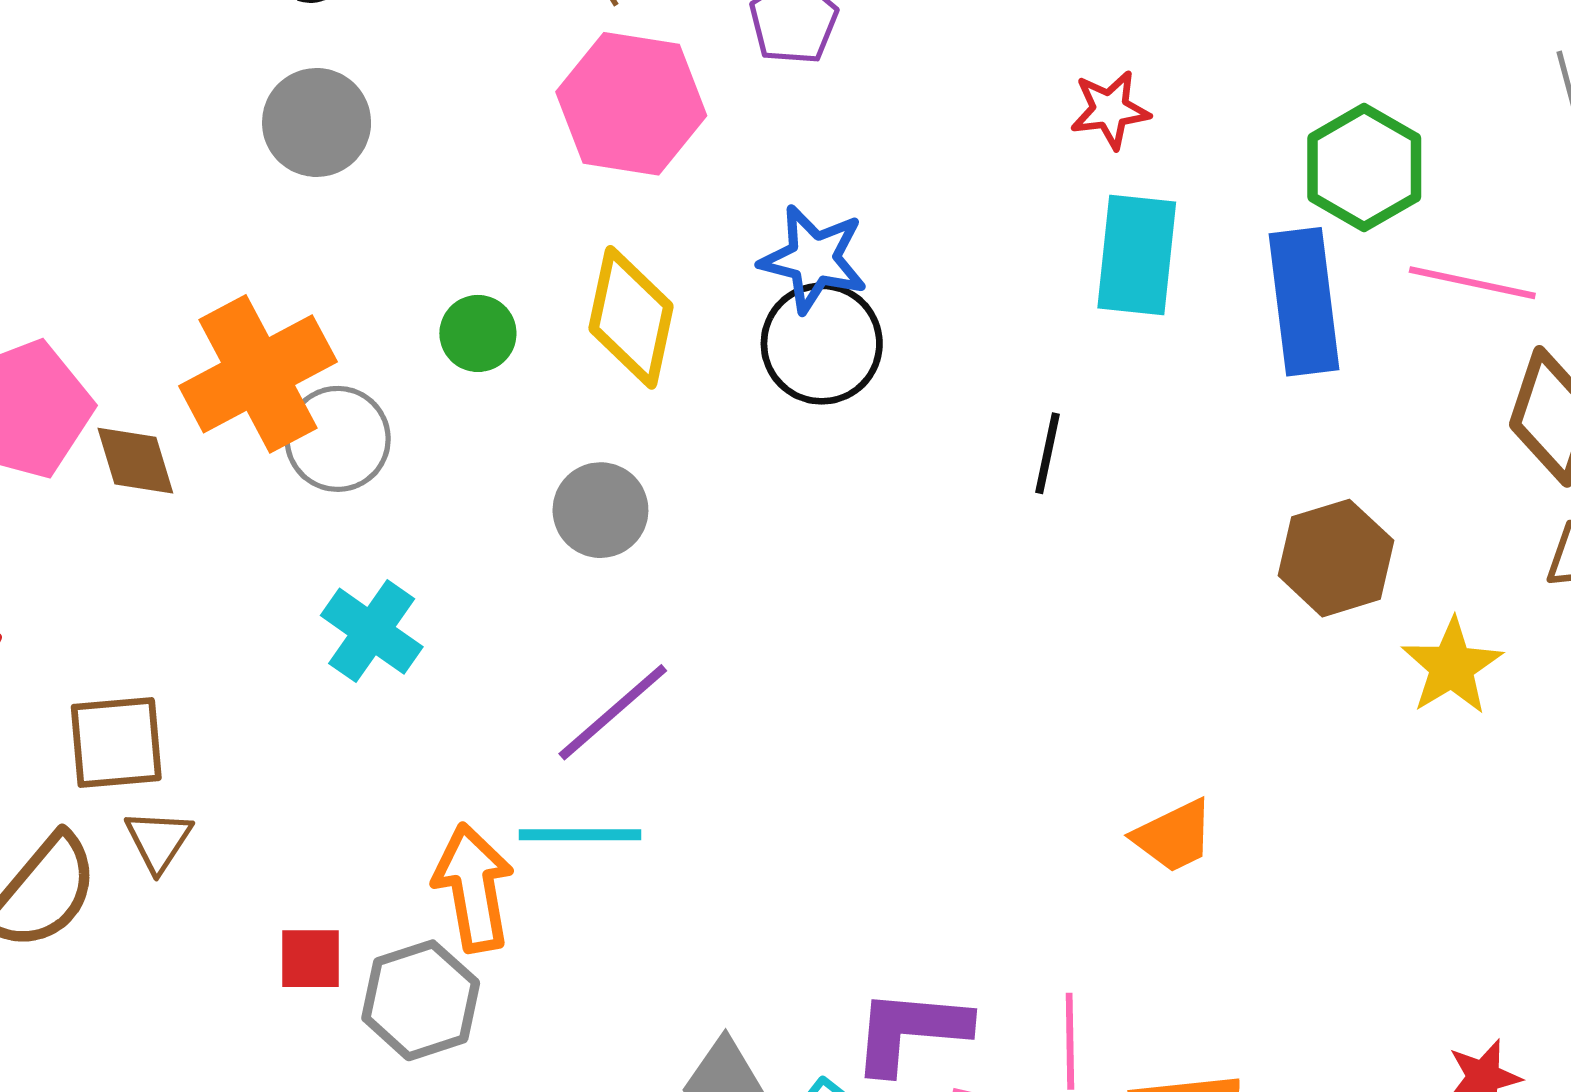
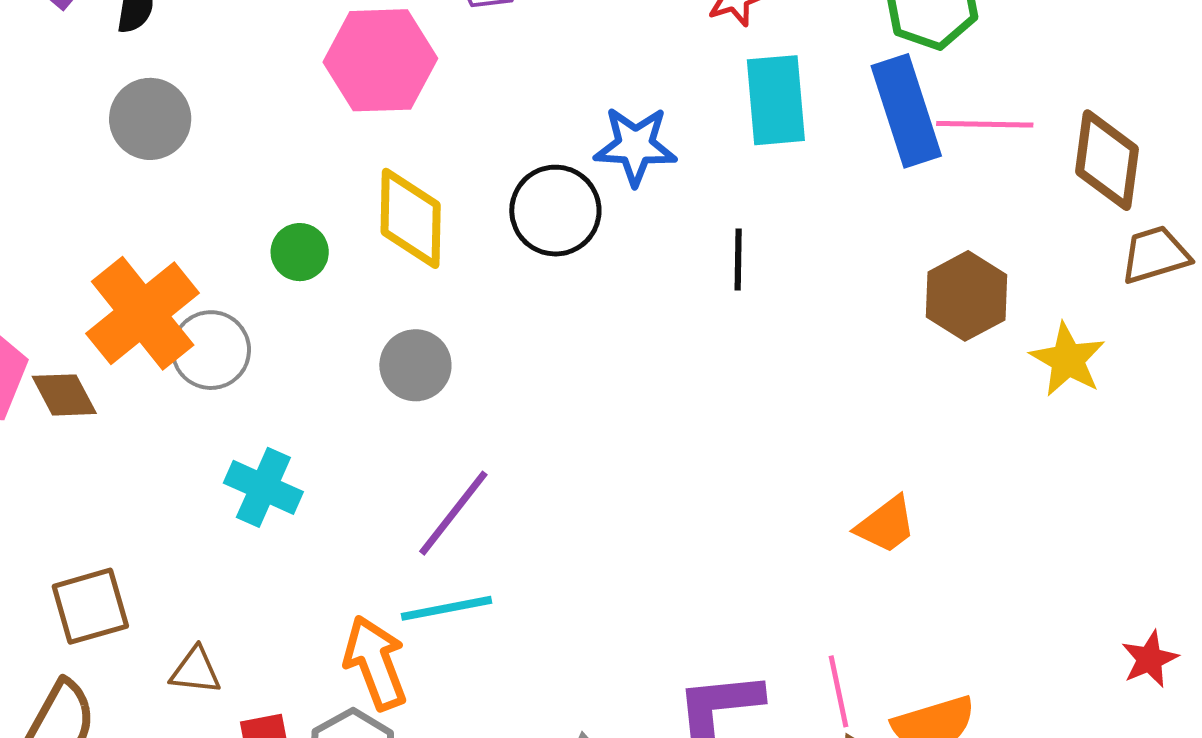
blue star: (814, 259) -> (635, 146), moved
pink line: (1472, 283) -> (985, 124), moved
brown triangle: (158, 841) -> (195, 671), moved, turned -46

